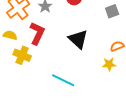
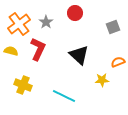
yellow cross: (22, 55) -> (23, 85), moved
yellow star: (109, 64) -> (102, 80), moved

